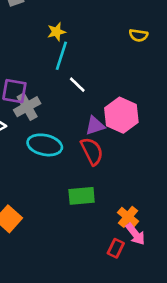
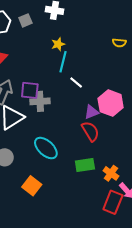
gray cross: (27, 107) -> (40, 101), turned 30
cyan ellipse: (45, 145) -> (46, 148), moved, turned 35
orange cross: (128, 217) -> (111, 173), moved
red rectangle: (116, 248) -> (113, 202), size x1.6

